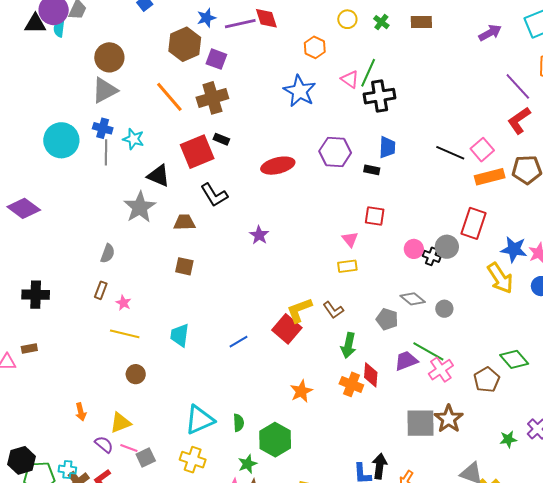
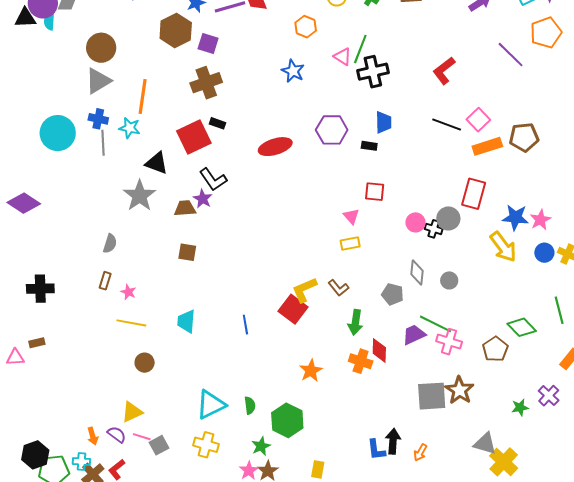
blue star: (300, 91) -> (293, 71), size x0.7
orange line: (169, 97) -> (143, 97), moved, turned 52
red L-shape: (519, 120) -> (444, 71), moved
purple star: (259, 235) -> (203, 199), moved
gray diamond: (413, 299) -> (417, 272), turned 60
blue line: (239, 342) -> (245, 325), turned -66
pink cross: (441, 370) -> (449, 342), turned -35
orange arrow: (81, 412) -> (93, 436), moved

